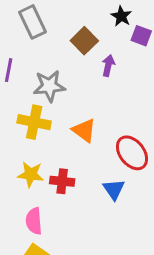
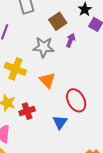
gray star: (49, 86) -> (44, 47), moved
red cross: (62, 181) -> (27, 111), turned -35

